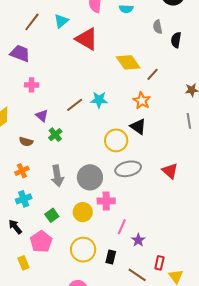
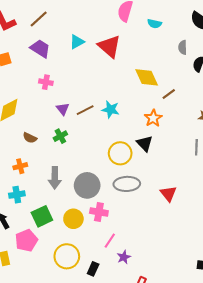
cyan triangle: (61, 21) -> (77, 42), moved
brown line: (32, 22) -> (39, 19), moved
purple triangle: (42, 116) -> (63, 109), moved
green square: (52, 215) -> (42, 216), size x1.5

